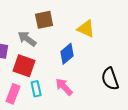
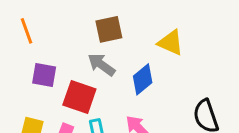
gray arrow: (27, 39) -> (101, 65), moved

